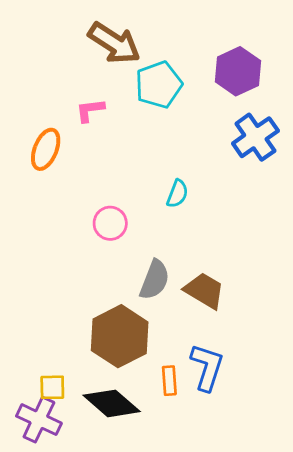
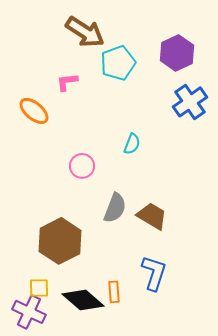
orange ellipse: (46, 149) -> (34, 111), turned -72
brown hexagon: (120, 336) -> (60, 241), moved
orange rectangle: (169, 381) -> (114, 292), moved

